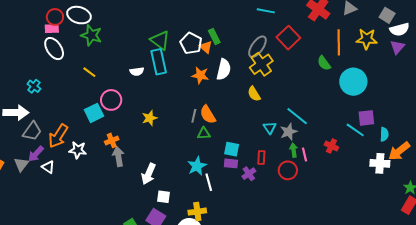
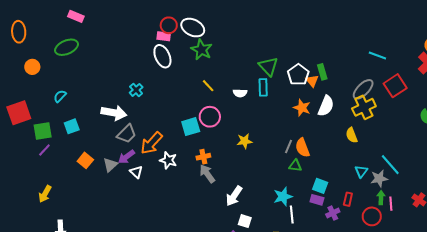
cyan rectangle: (159, 62) -> (263, 87), size x0.7
yellow line: (89, 72) -> (208, 86), moved
gray arrow: (118, 157) -> (207, 174), turned -36

